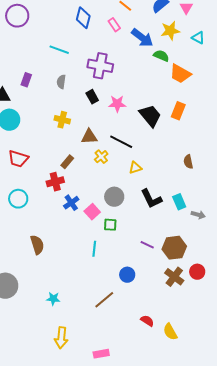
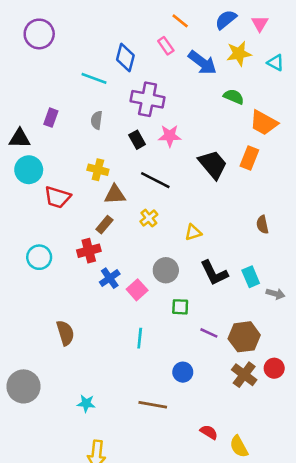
blue diamond: (83, 18) -> (125, 57), moved
green semicircle: (161, 56) -> (234, 97), moved
orange trapezoid: (180, 74) -> (264, 123), moved
pink star: (117, 104) -> (170, 136), moved
brown triangle: (89, 137) -> (115, 195), moved
black line: (121, 142) -> (155, 180), moved
red trapezoid: (18, 159) -> (57, 197), moved
cyan circle: (18, 199) -> (39, 257), moved
green square: (110, 225) -> (180, 307), moved
brown line: (104, 300) -> (153, 405), turned 50

